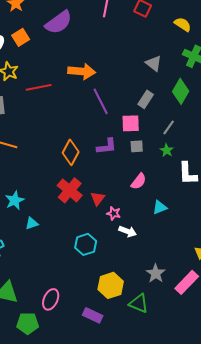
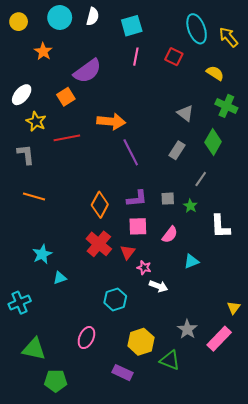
orange square: (21, 37) -> (66, 97), moved
pink square: (131, 123) -> (138, 226), moved
green star: (167, 150) -> (190, 206), moved
pink ellipse: (51, 299) -> (86, 338), moved

